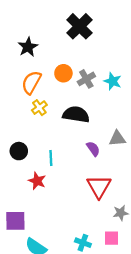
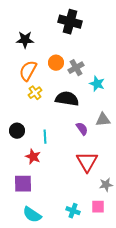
black cross: (79, 26) -> (70, 22), turned -30
black star: (28, 47) -> (25, 40), turned 30
cyan star: (113, 81) -> (97, 84), moved
purple square: (15, 221) -> (23, 184), moved

